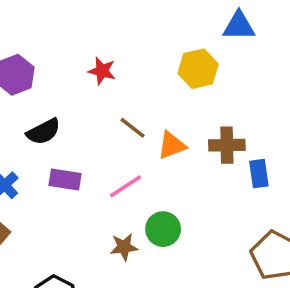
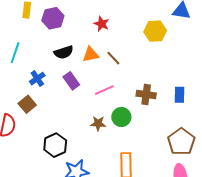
orange triangle: (172, 145) -> (91, 54), moved
brown cross: (227, 145) -> (146, 95), moved
purple rectangle: (65, 180) -> (71, 81), turned 36

